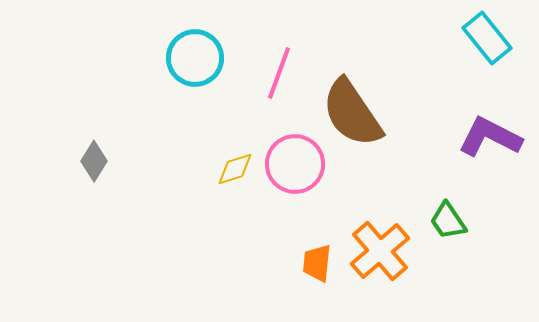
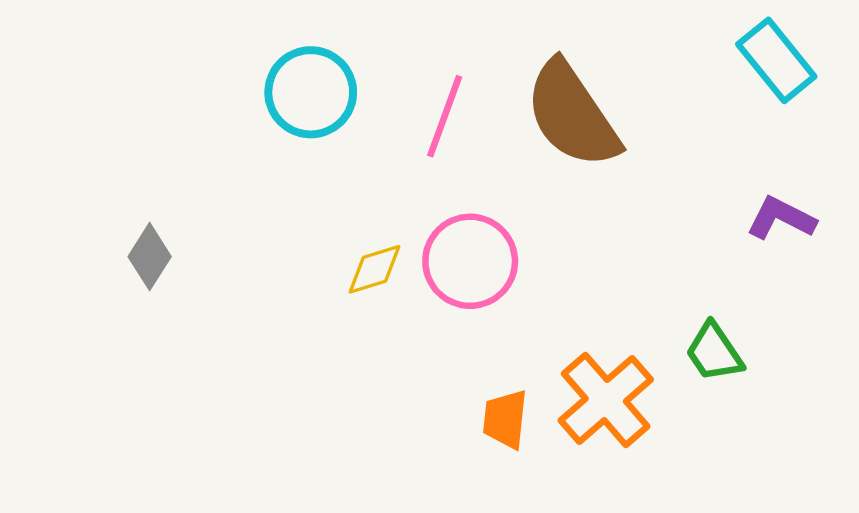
brown semicircle: (352, 113) -> (572, 115), moved
purple L-shape: (490, 137) -> (781, 218), size x0.7

